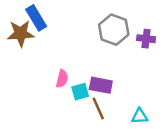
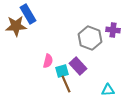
gray hexagon: (114, 30) -> (90, 38), moved
purple rectangle: (101, 85) -> (78, 66), turned 36
brown line: (98, 108) -> (66, 84), moved

